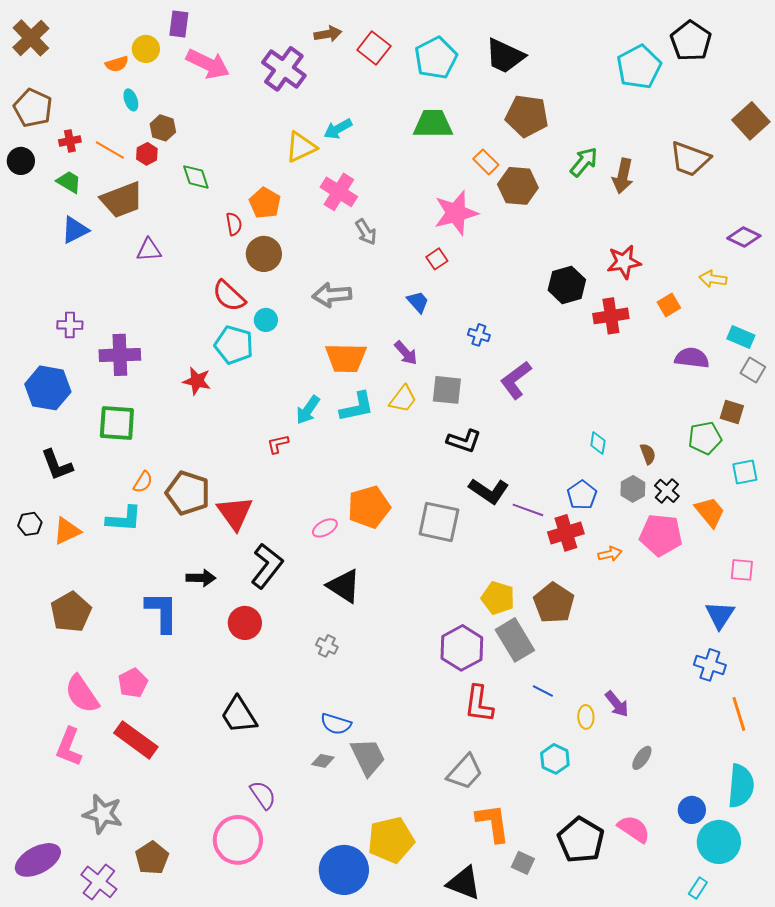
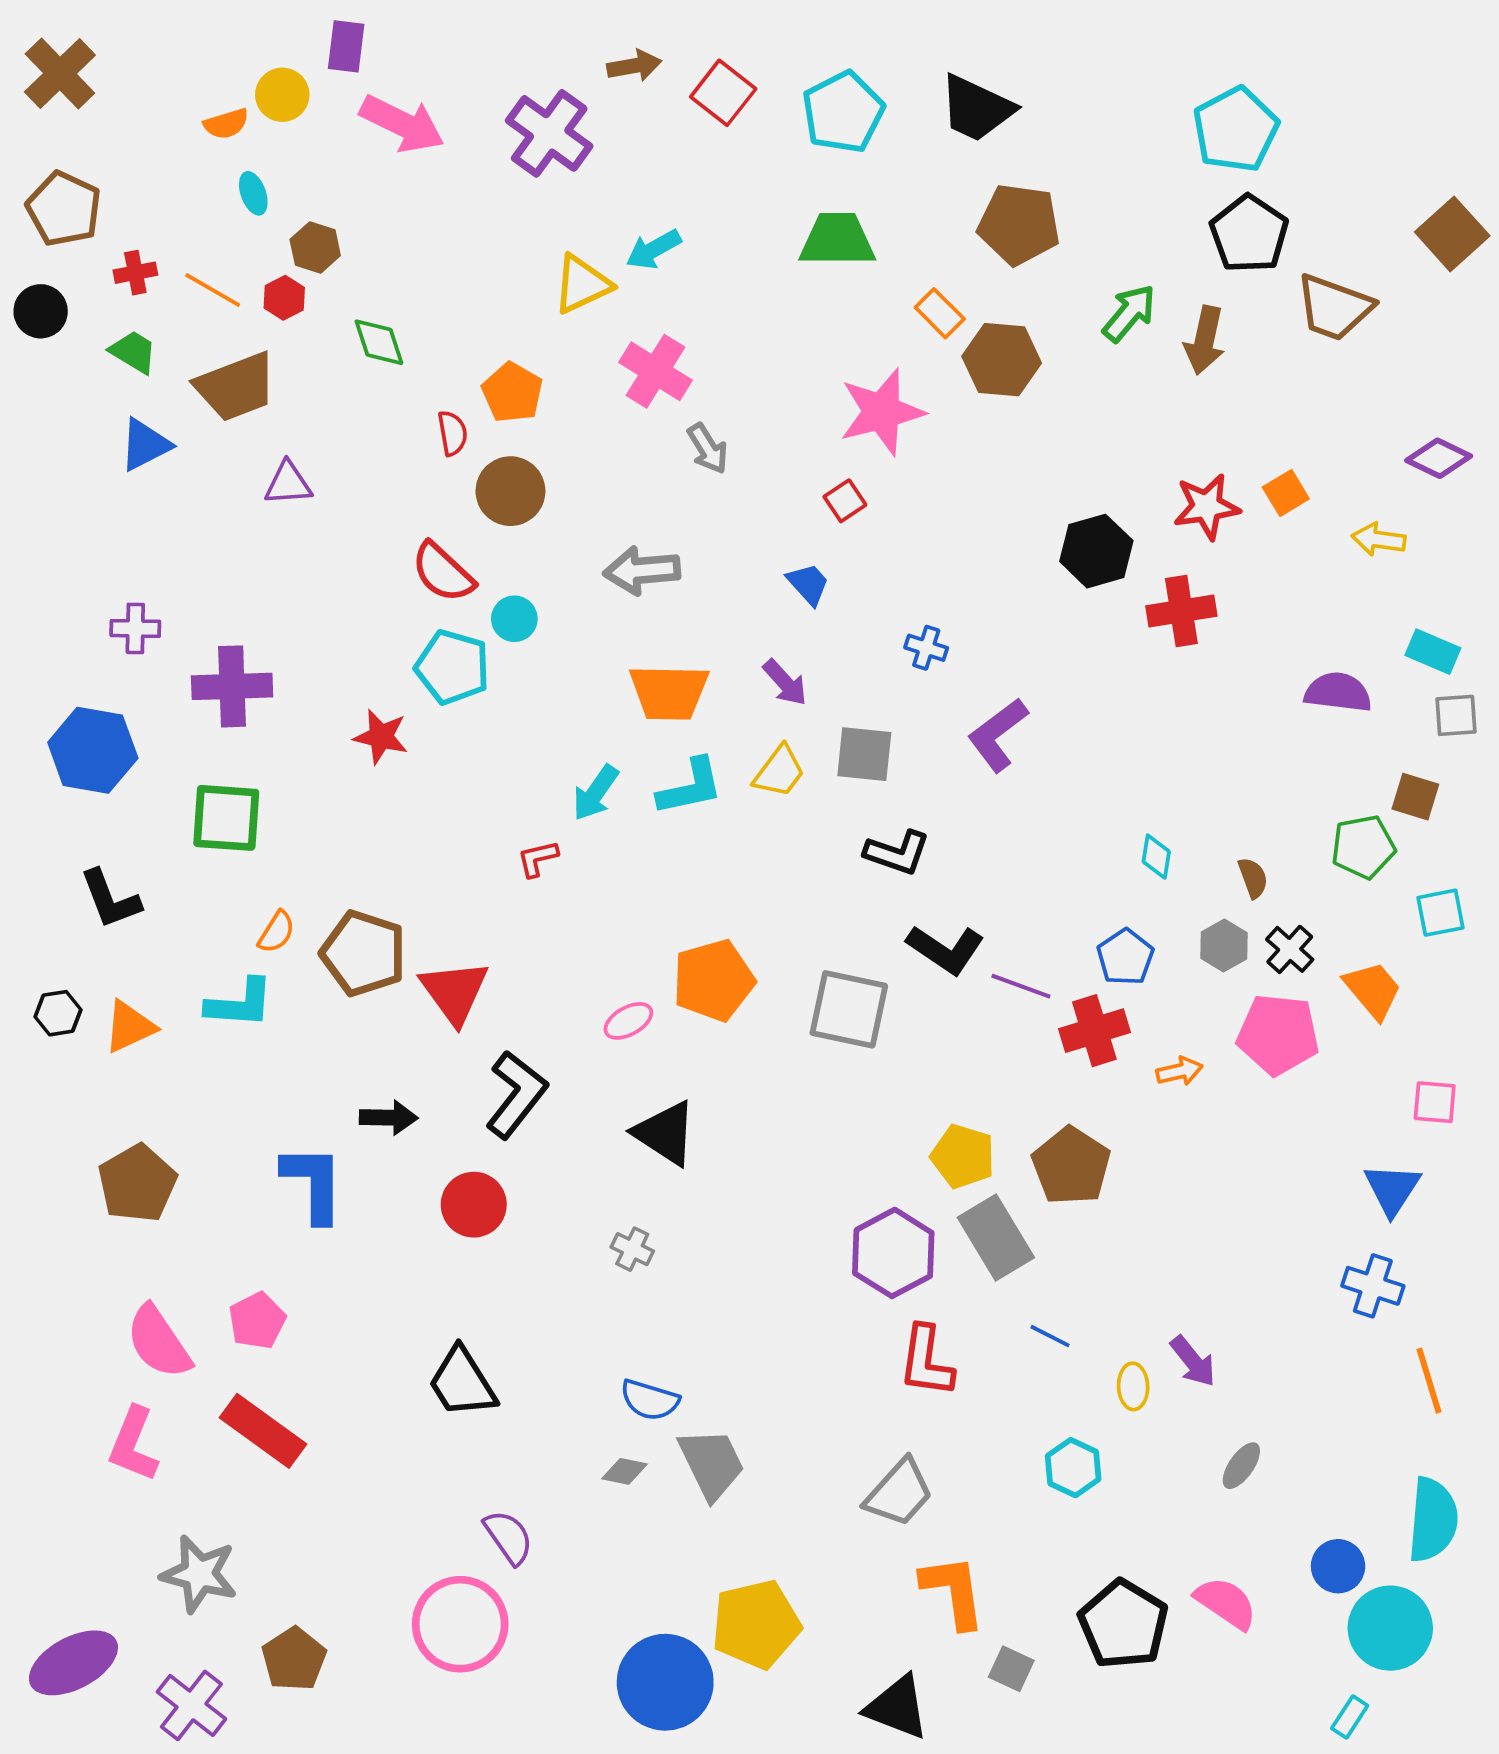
black pentagon: (691, 41) -> (1249, 234), moved
orange square: (669, 305) -> (1286, 493), moved
gray square: (753, 370) -> (1456, 715), turned -35

